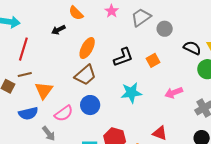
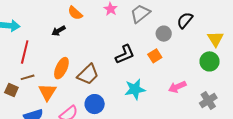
gray circle: (165, 29) -> (164, 34), moved
orange ellipse: (87, 48) -> (61, 68), moved
black semicircle: (192, 48) -> (185, 20), moved, turned -72

